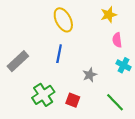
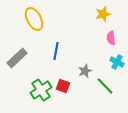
yellow ellipse: (63, 20) -> (34, 19), moved
red square: (73, 100) -> (63, 86), moved
green line: (115, 102) -> (105, 86), moved

